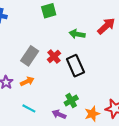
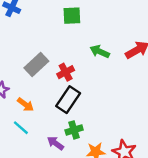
black rectangle: (75, 66) -> (68, 100), moved, turned 45
orange arrow: (27, 81) -> (25, 105), moved, turned 48

